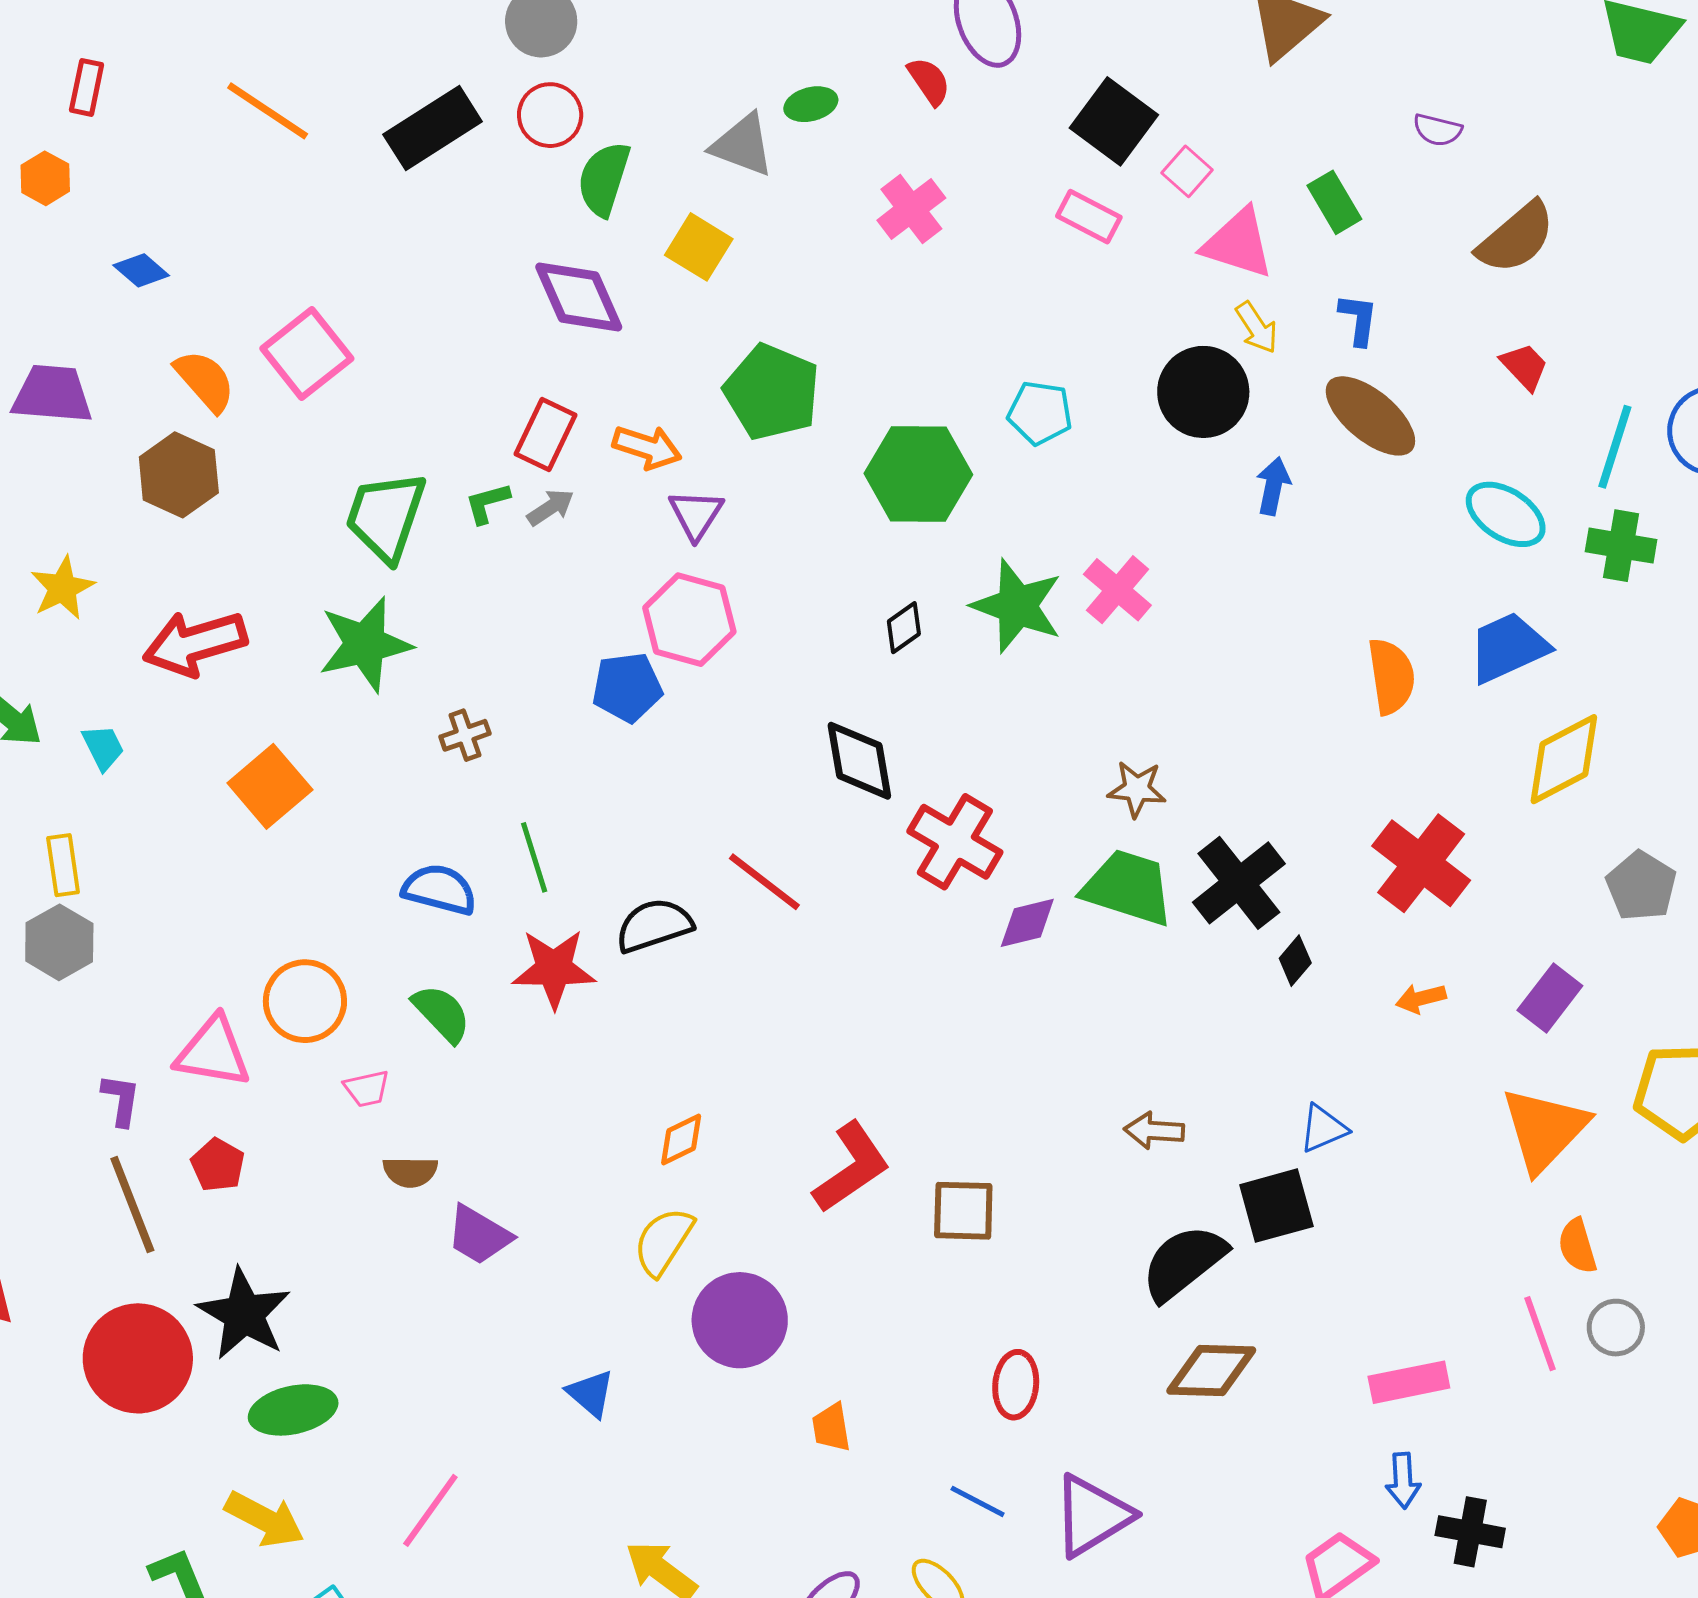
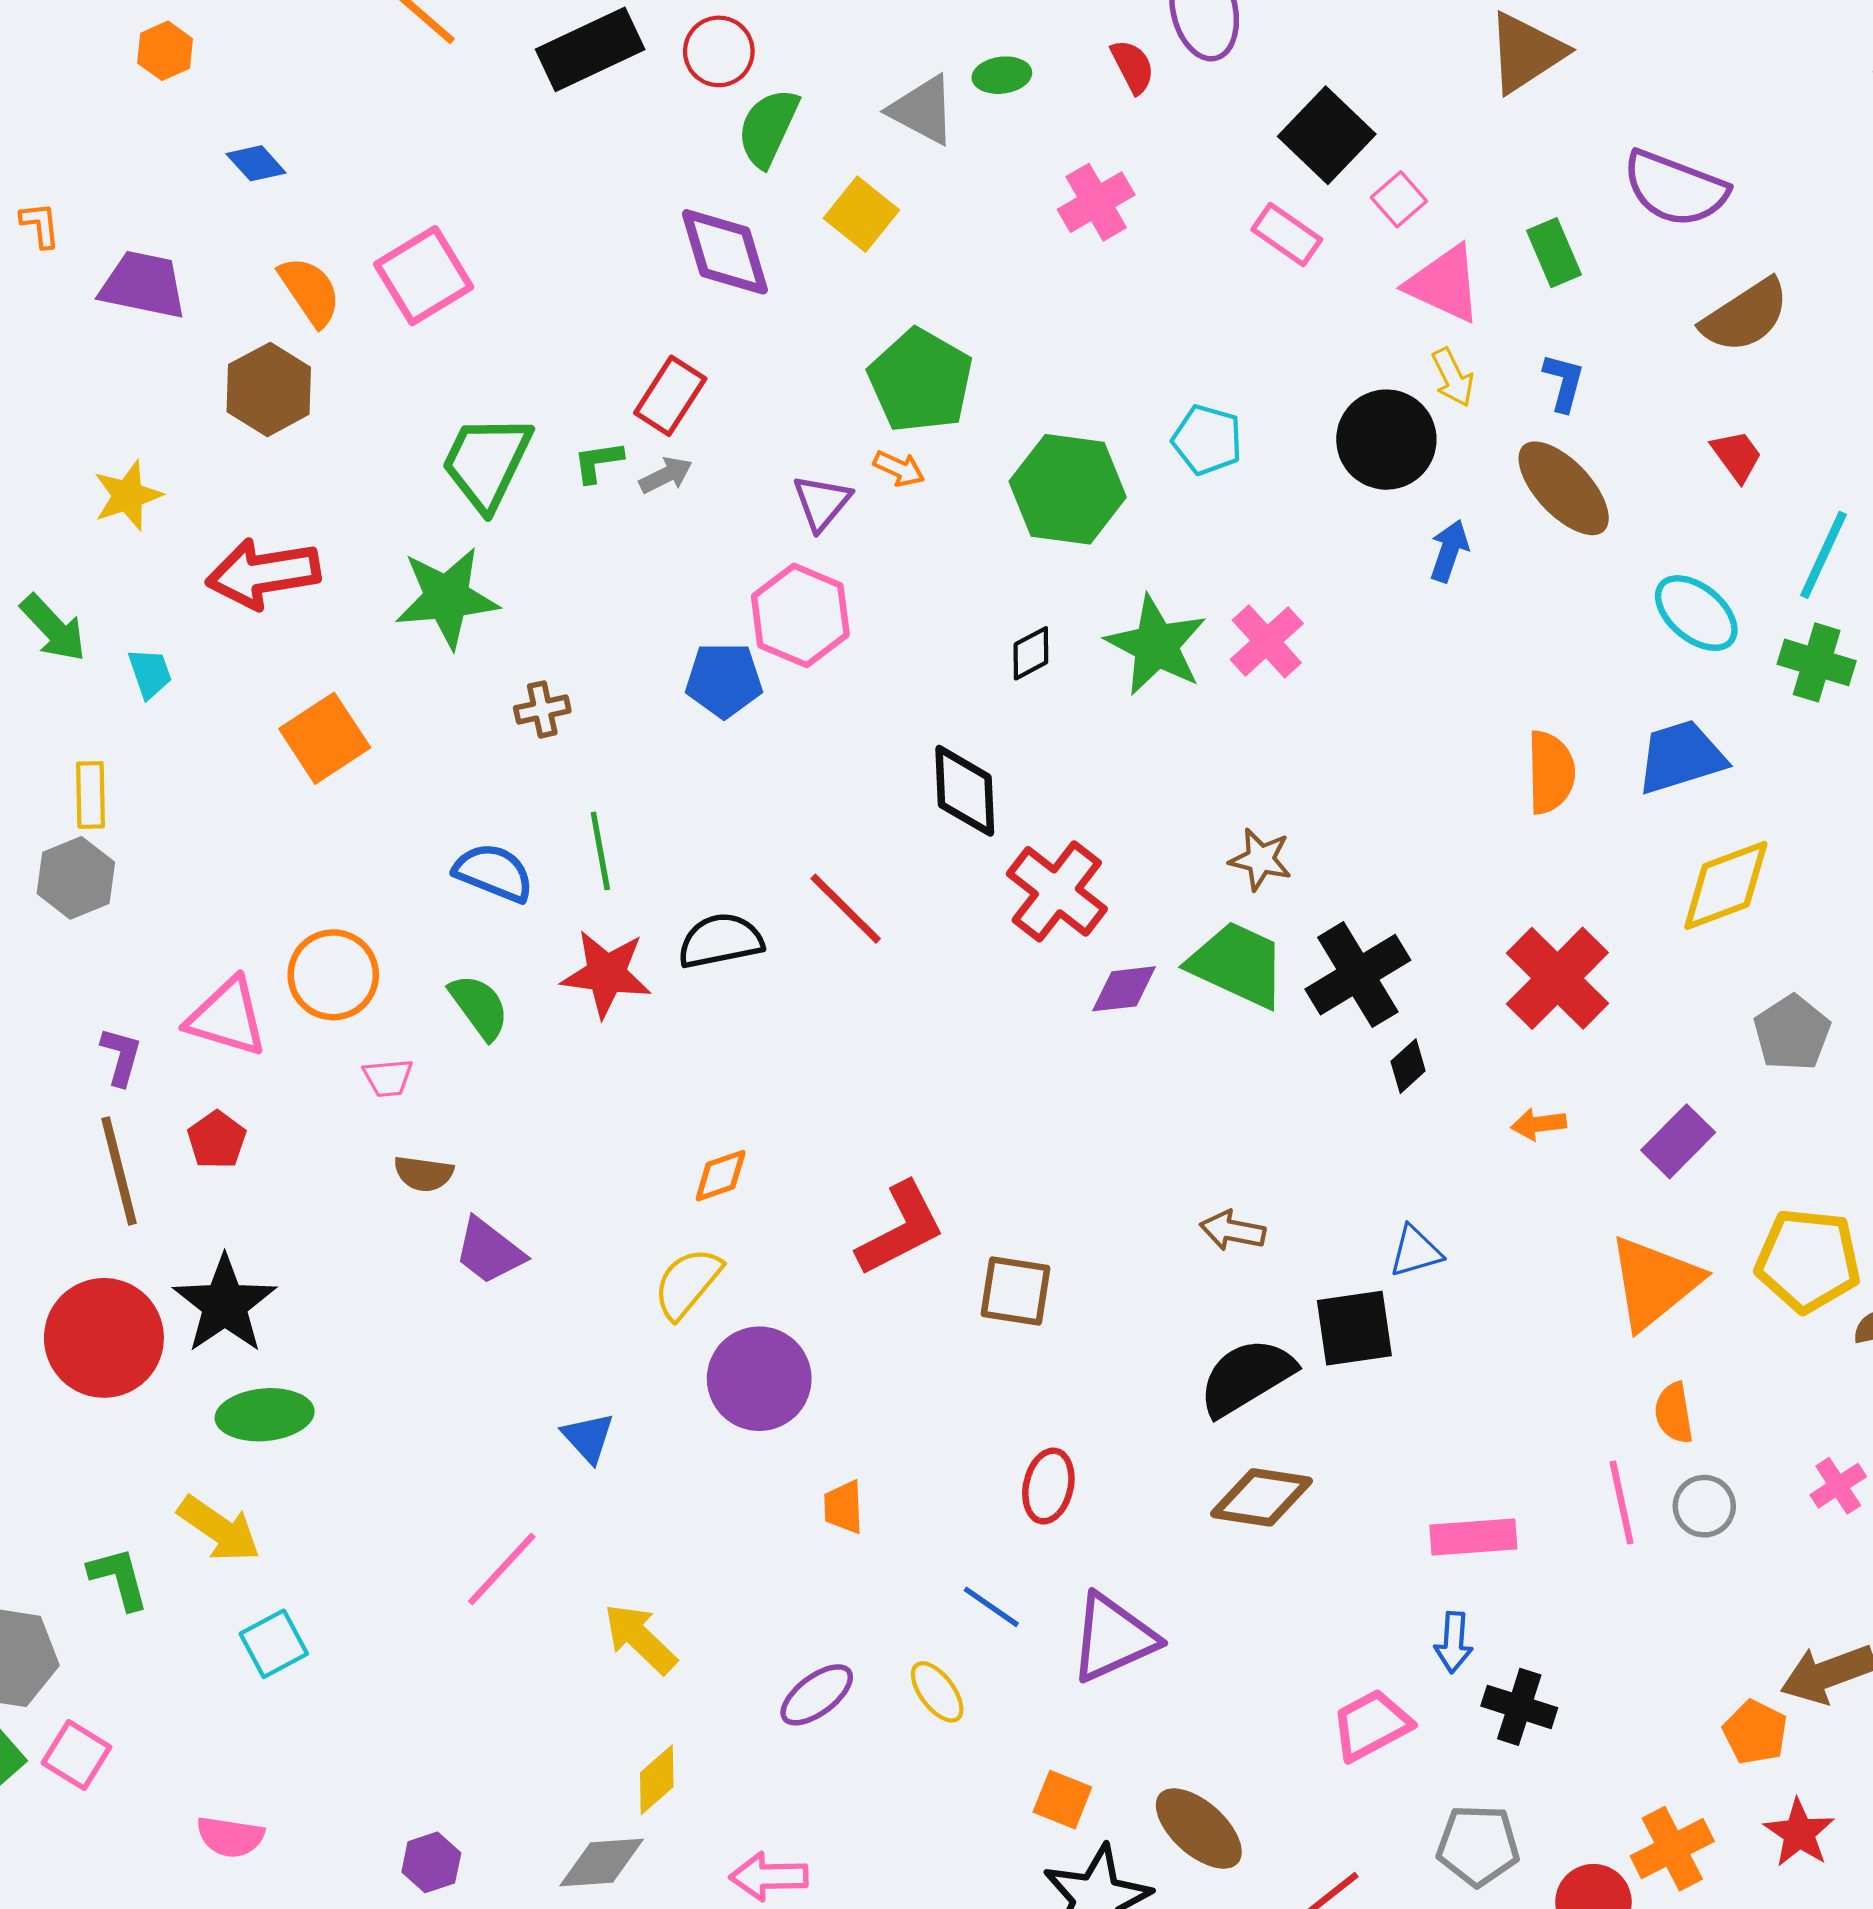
purple semicircle: (1437, 130) -> (1675, 189), size x2.0
orange arrow: (647, 447) -> (899, 469), moved, size x0.7
pink line: (430, 1510) -> (502, 1569), moved

